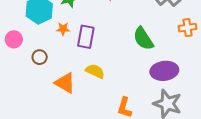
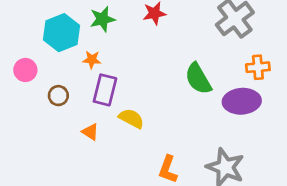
purple rectangle: (86, 37) -> (105, 90), moved
purple ellipse: (164, 71) -> (242, 101), moved
orange triangle: (65, 83) -> (90, 132), size x0.6

